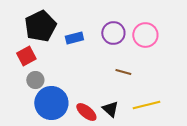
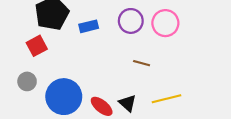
gray circle: (35, 80) -> (27, 81), moved

